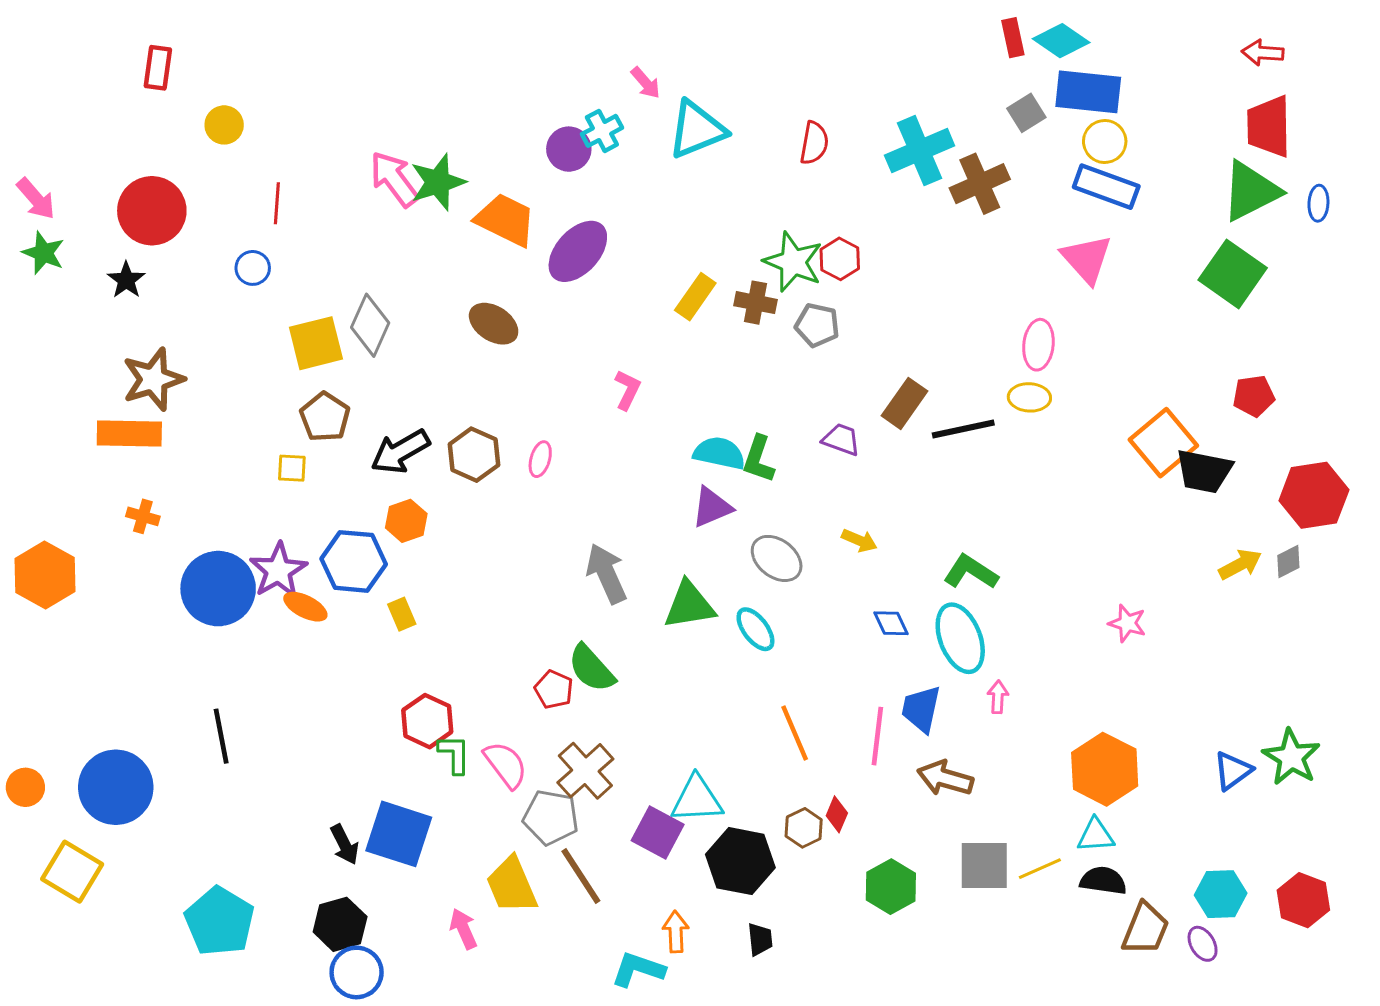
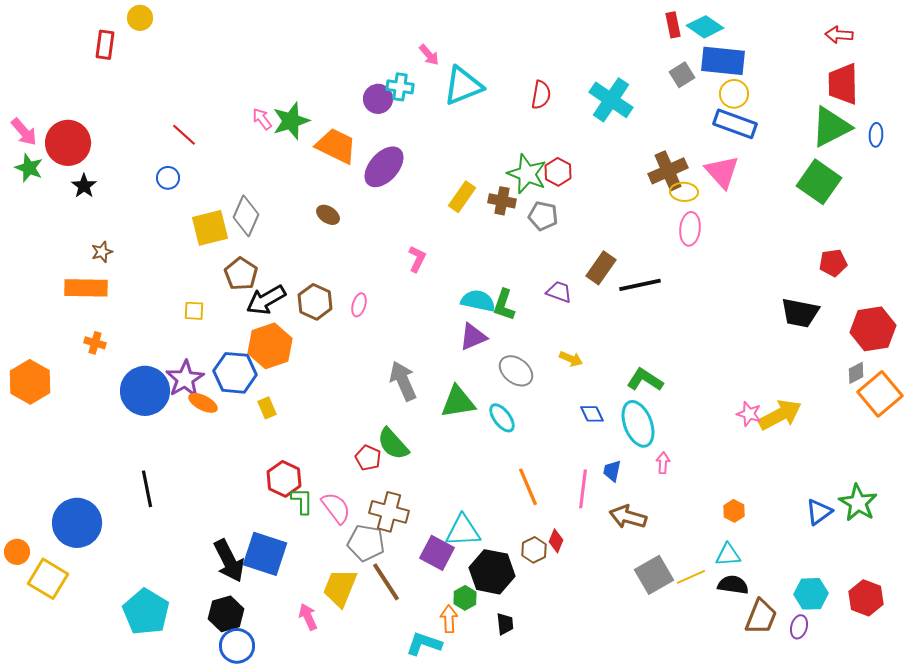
yellow circle: (224, 125) -> (140, 18), moved
cyan cross: (602, 131) -> (400, 87), turned 36
cyan cross: (920, 151) -> (611, 100), turned -33
pink arrow: (394, 179) -> (262, 119), size x0.6
brown cross: (980, 184) -> (668, 171), moved
red line: (277, 203) -> (184, 135), turned -52
red circle: (152, 211) -> (68, 143), moved
brown ellipse: (494, 324) -> (328, 215), size x0.7
brown star: (153, 379) -> (102, 252), size x0.5
yellow ellipse: (1029, 397) -> (684, 192), moved
brown pentagon: (325, 417) -> (241, 274), moved
orange square: (1163, 443) -> (880, 394), moved
orange hexagon: (406, 521) -> (270, 346), size x1.6
yellow arrow: (1240, 564) -> (780, 415), moved, size x1.5
blue trapezoid: (921, 709) -> (612, 471), size x0.7
orange hexagon: (1105, 769) -> (734, 511), size x0.5
brown cross: (585, 771) -> (389, 512), turned -33
orange circle: (25, 787) -> (17, 552), moved
black arrow: (345, 844) -> (229, 561), size x1.6
gray square: (984, 866) -> (654, 575), turned -30
yellow trapezoid: (512, 885) -> (340, 588), turned 45
green hexagon: (891, 887) -> (465, 598), moved, size x0.7
purple ellipse: (1203, 944) -> (799, 627), turned 45

